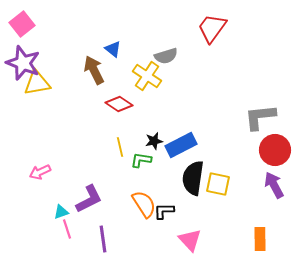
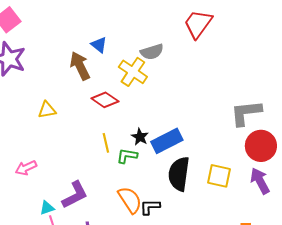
yellow triangle: (37, 83) -> (47, 110), moved, size x0.7
black star: (154, 141) -> (140, 137), turned -30
yellow square: (218, 184) -> (219, 176), moved

